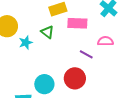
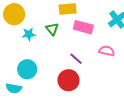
purple line: (86, 54) -> (76, 59), moved
cyan circle: (44, 84) -> (27, 69), moved

